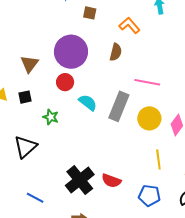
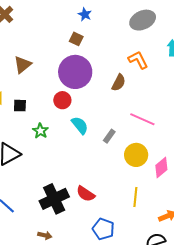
brown square: (90, 13) -> (76, 39), moved
brown triangle: (29, 64) -> (23, 65), moved
gray rectangle: (119, 106) -> (109, 136), size x0.5
red semicircle: (111, 181) -> (86, 194), moved
blue pentagon: (149, 196) -> (103, 229), moved

